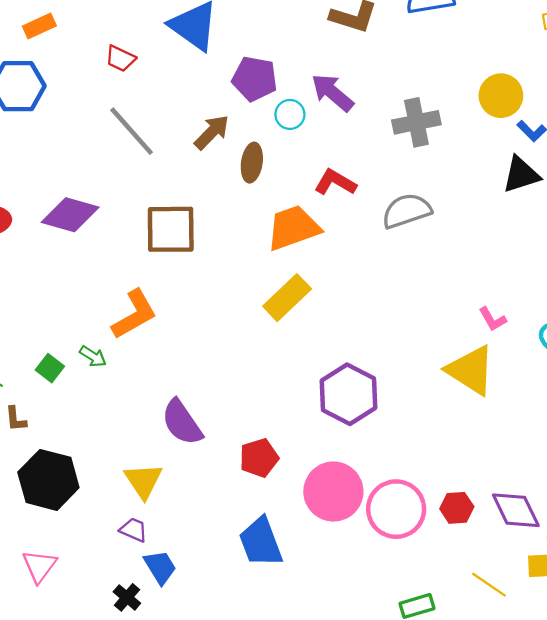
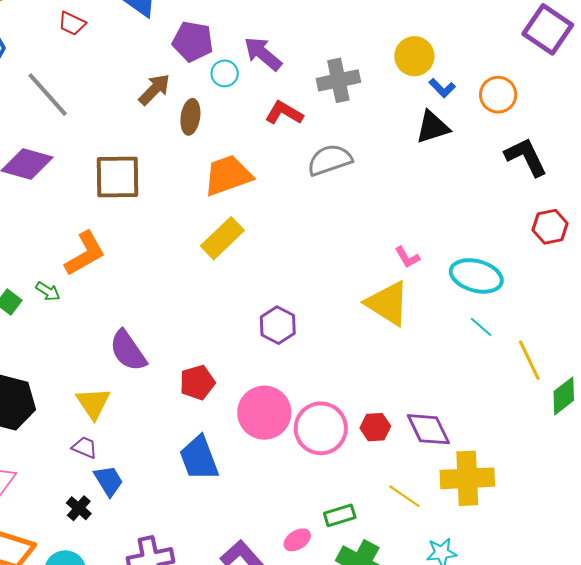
gray line: (132, 131) -> (48, 95), moved
red L-shape: (335, 182) -> (284, 113), moved
purple hexagon: (349, 394) -> (278, 325), size x0.7

